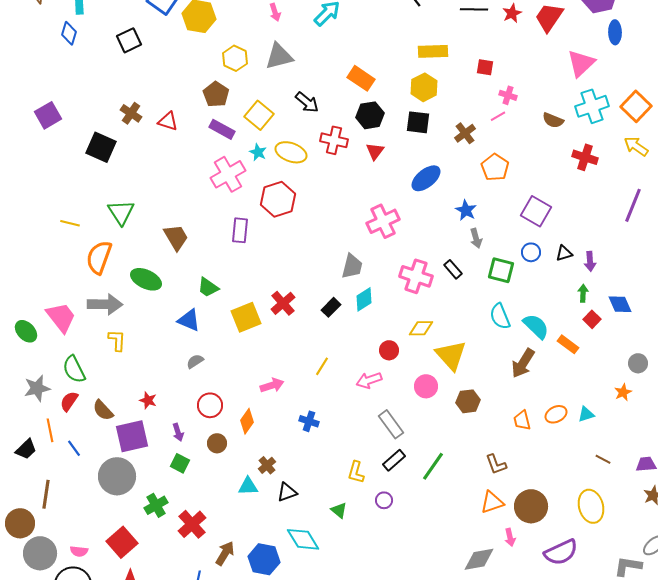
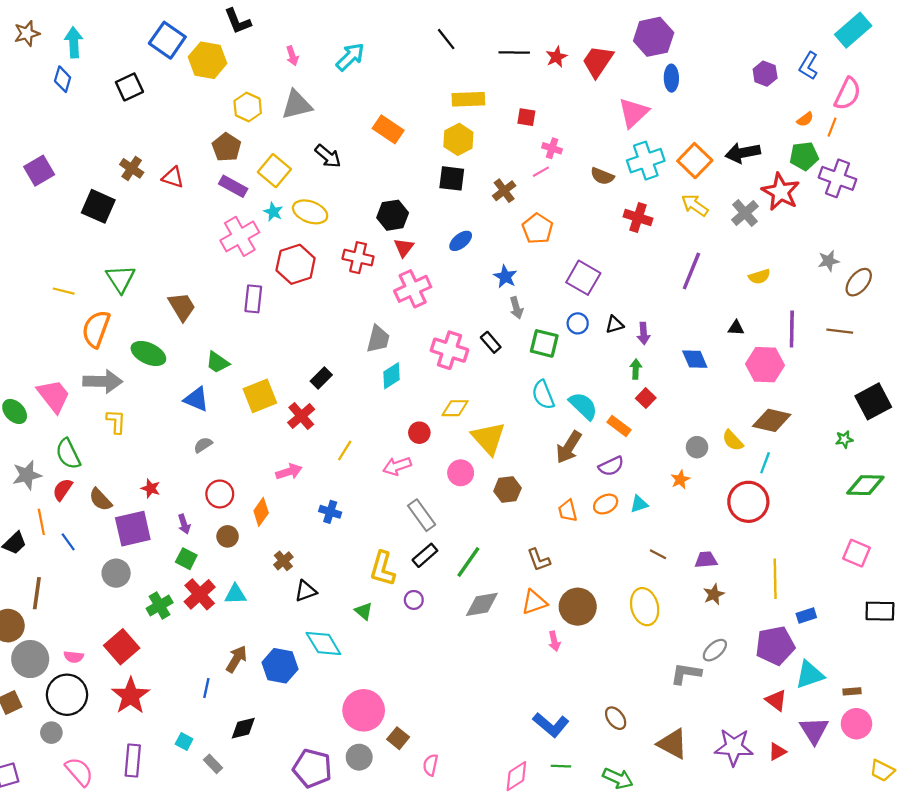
black hexagon: (370, 115) -> (393, 215), moved
red cross: (334, 140) -> (358, 258), moved
red triangle: (375, 151) -> (404, 248), moved
blue ellipse: (426, 178) -> (461, 241), size x0.7
red cross: (283, 303) -> (301, 416), moved
blue diamond: (620, 304) -> (695, 359), moved
black rectangle: (331, 307) -> (321, 378), moved
yellow L-shape: (356, 472) -> (383, 569), size x1.4
gray circle: (117, 476) -> (116, 573), size x0.7
cyan triangle: (248, 486) -> (235, 594), moved
red cross: (192, 524) -> (200, 594), moved
purple semicircle: (561, 552) -> (611, 466), moved, size x0.7
gray diamond: (479, 559) -> (482, 604), moved

